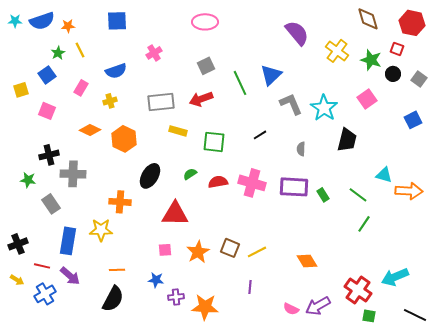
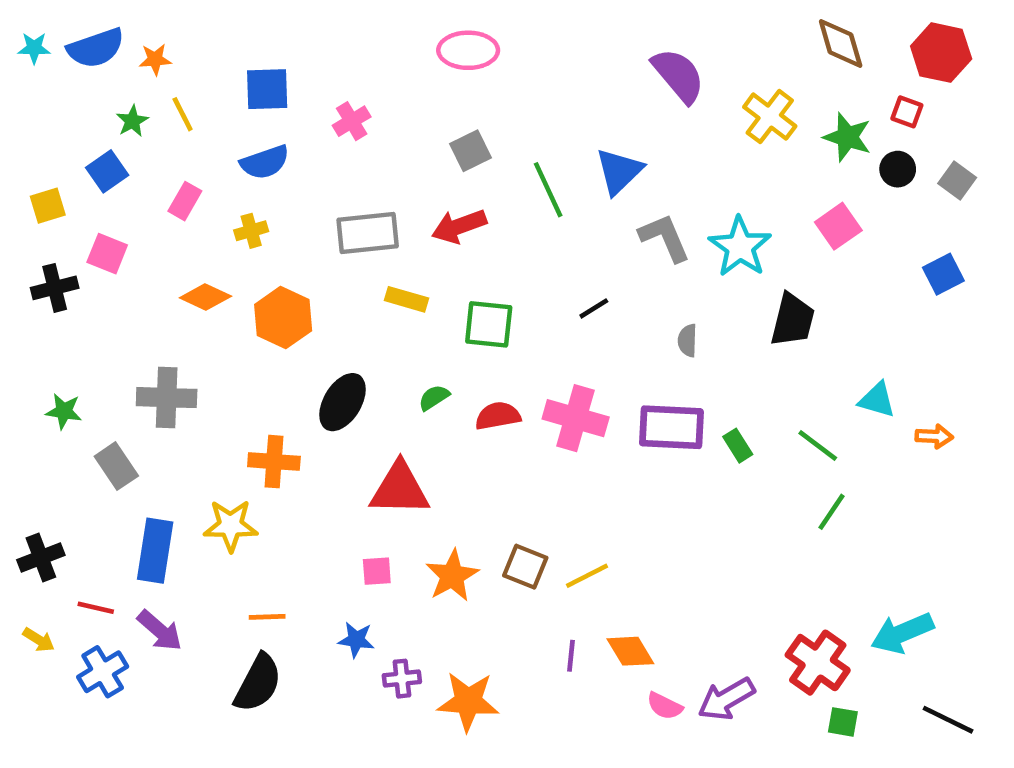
blue square: (117, 21) -> (267, 89), moved
black cross: (49, 155) -> (55, 288), moved
orange arrow: (409, 191) -> (934, 436), size x0.6
orange diamond: (307, 261) -> (630, 651), moved

